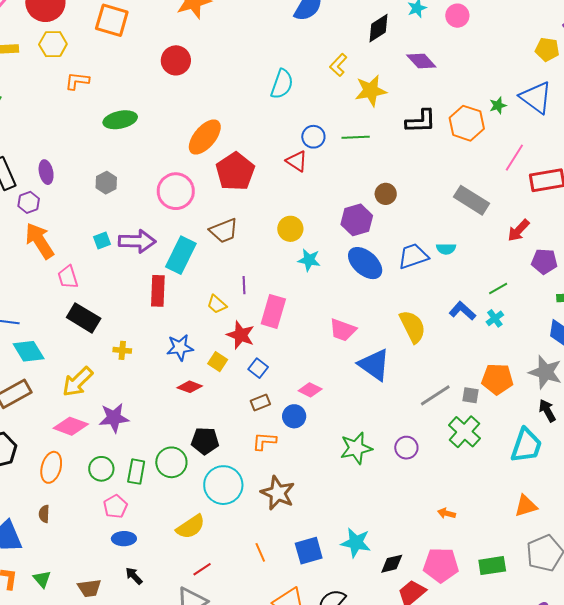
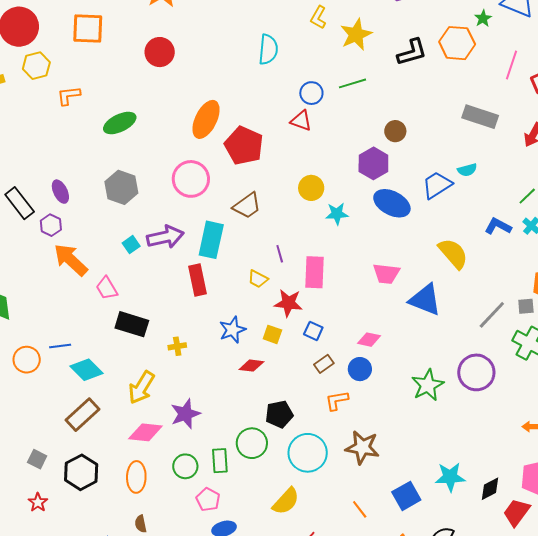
gray hexagon: (106, 183) -> (121, 187), size x1.5
purple circle: (406, 448) -> (476, 372), size x1.6

